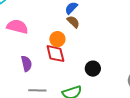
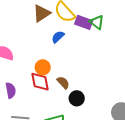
brown semicircle: (73, 22) -> (63, 83), moved

